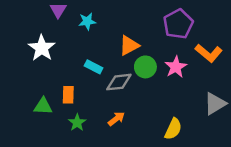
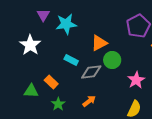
cyan star: (87, 21) -> (66, 24), size x1.5
pink star: (176, 67) -> (136, 80), moved
orange rectangle: (68, 95) -> (51, 82), turned -48

